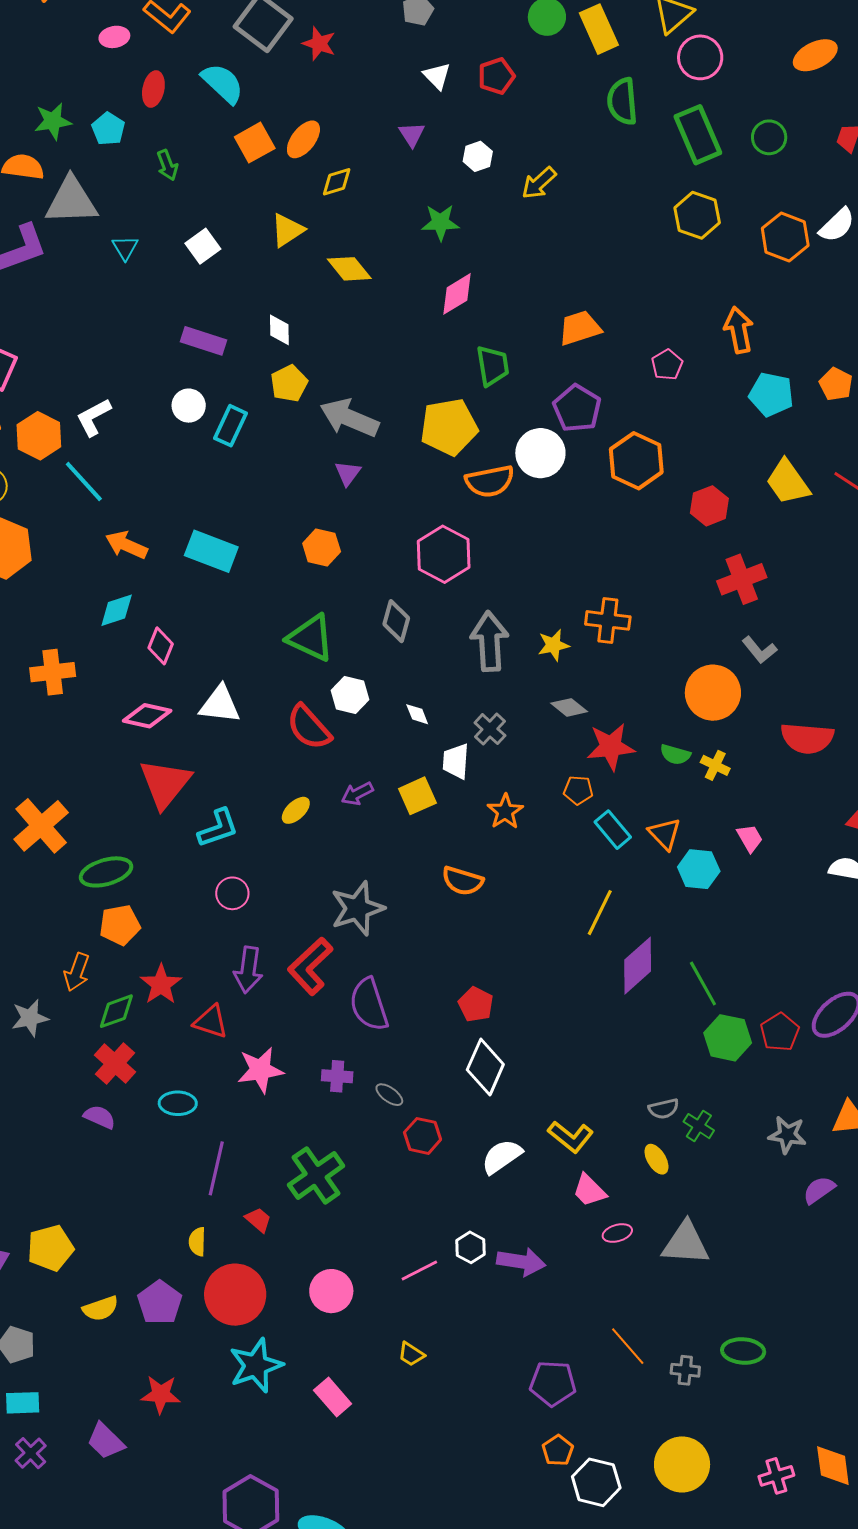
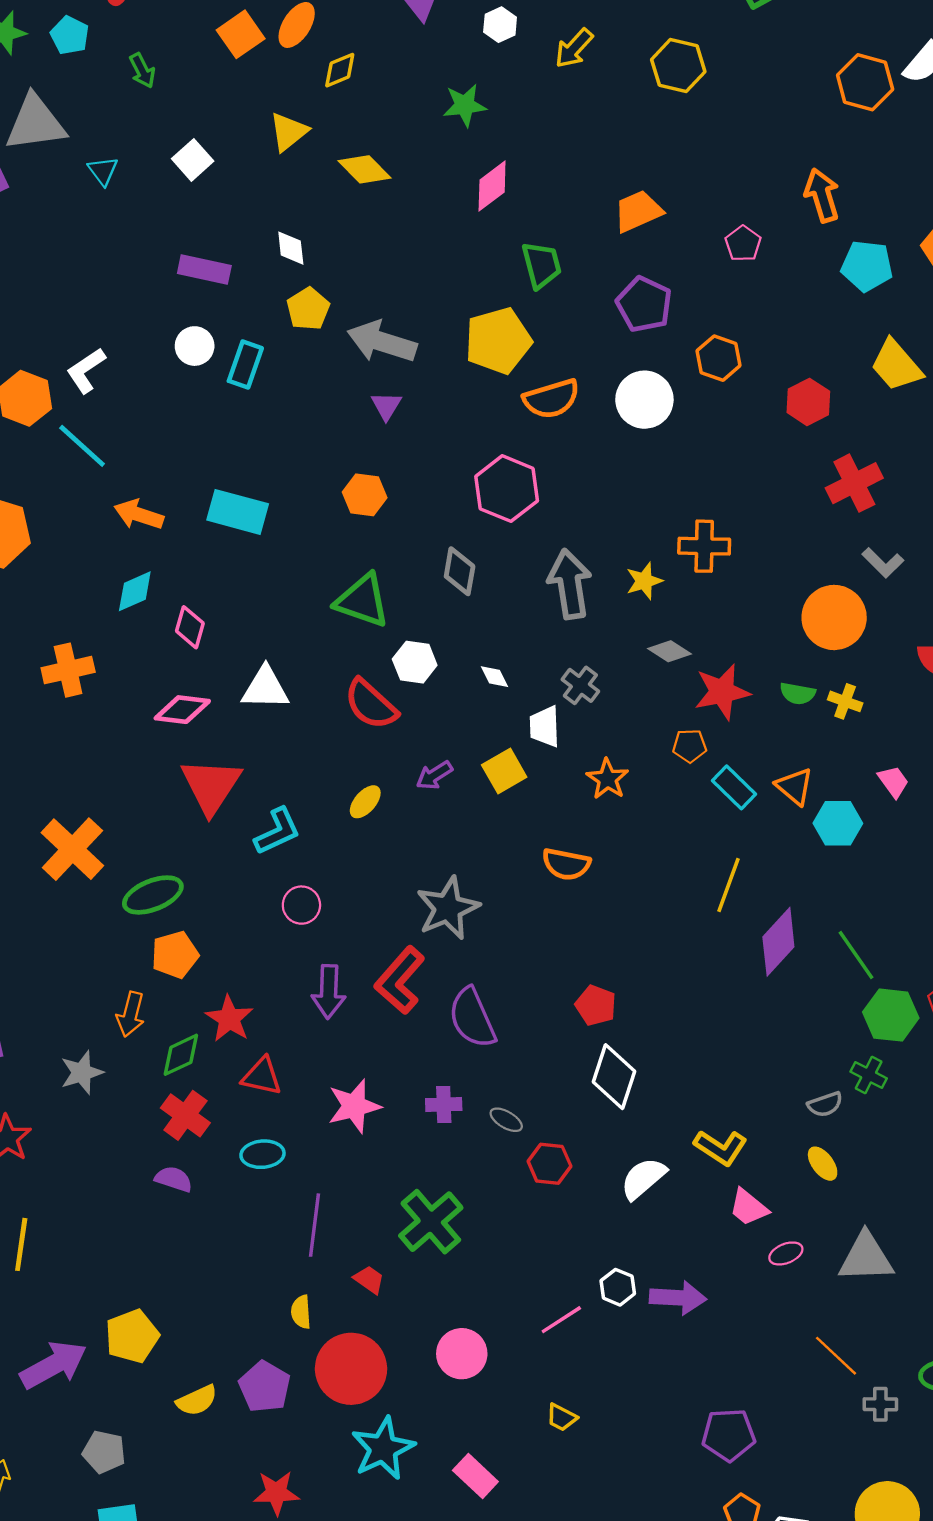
yellow hexagon: (697, 215) -> (678, 66), moved
white circle: (540, 453) -> (644, 400), moved
orange hexagon: (636, 461) -> (719, 358), size x0.7
red triangle: (211, 1022) -> (262, 1076), moved
green cross: (699, 1126) -> (869, 1075), moved
orange line: (628, 1346) -> (836, 1356), moved

